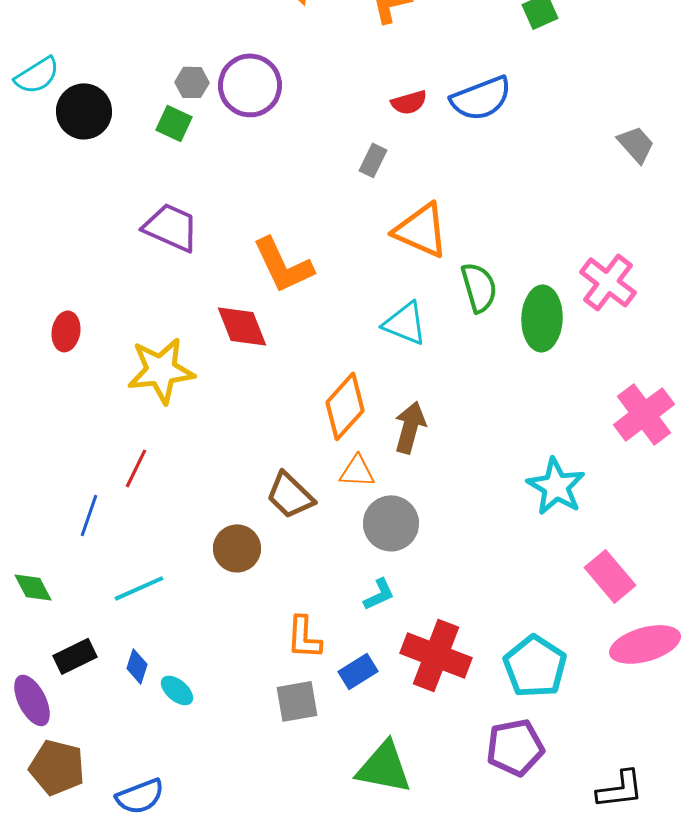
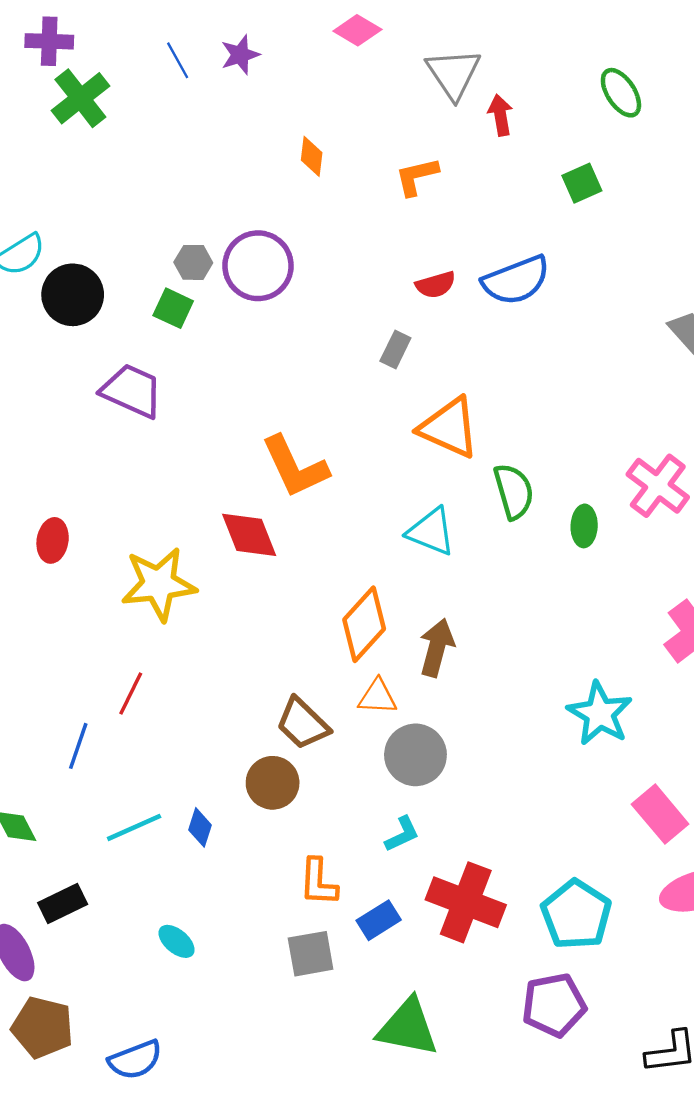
purple trapezoid: (171, 227) -> (132, 391), moved
green ellipse: (542, 318) -> (584, 526), size x0.6
brown circle: (237, 548) -> (273, 783), moved
blue diamond: (137, 666) -> (200, 827), moved

